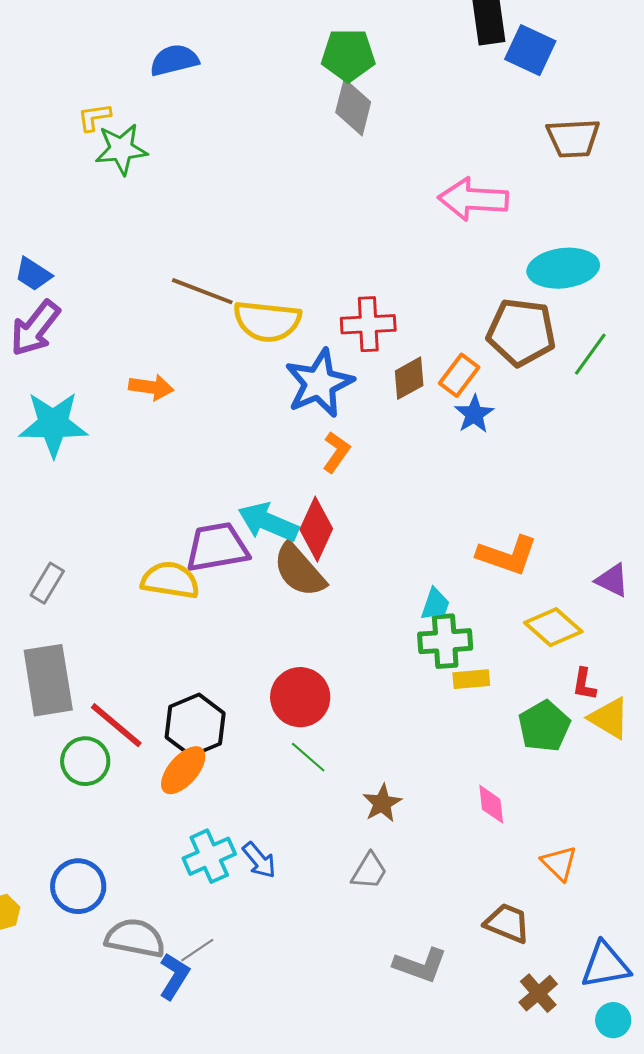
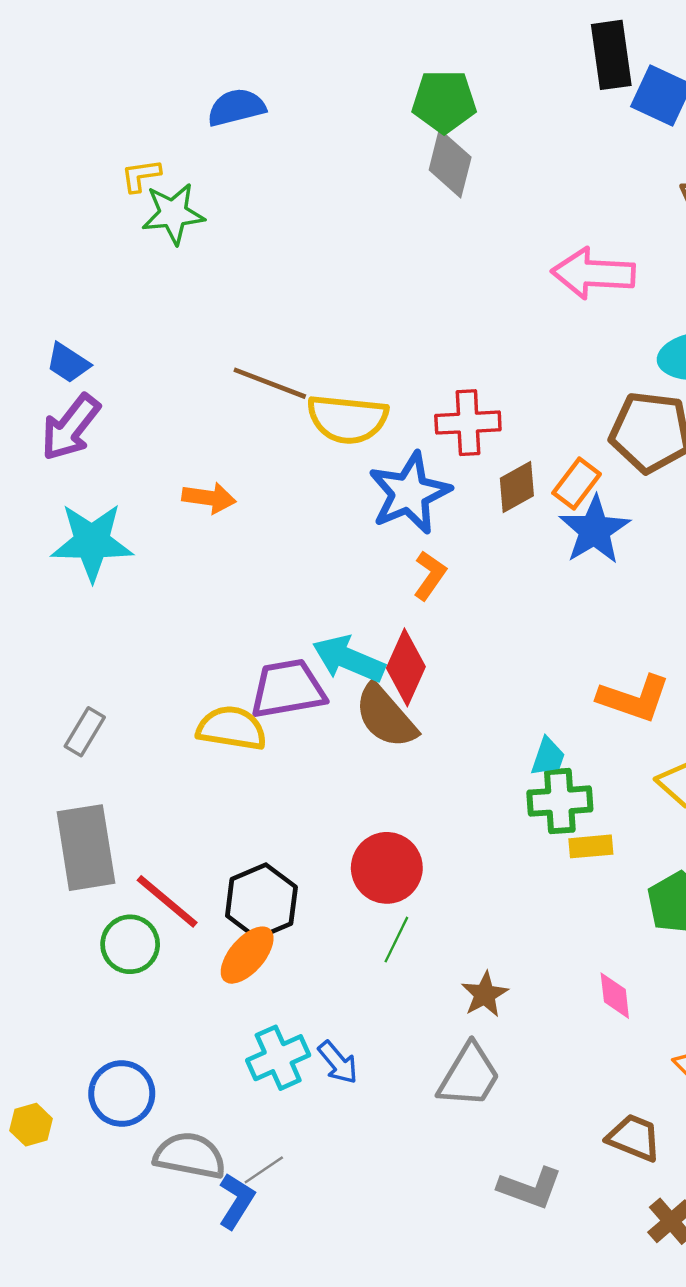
blue star: (474, 414) -> (595, 530), size x1.5
green line: (308, 757) -> (396, 940), turned 75
gray trapezoid: (369, 871) -> (469, 1076), size x1.5

